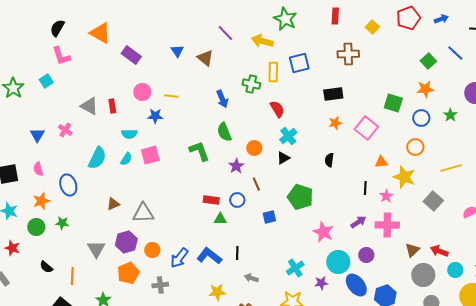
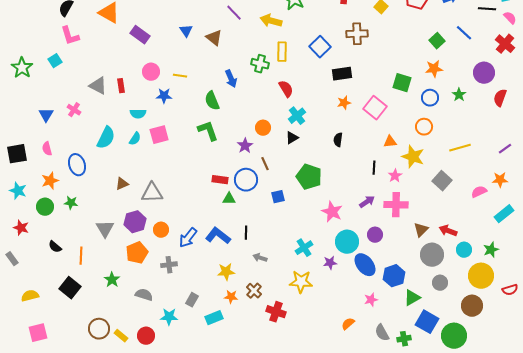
blue square: (299, 63) -> (320, 47), moved, turned -30
green semicircle: (224, 132) -> (212, 101), moved
blue circle: (237, 200) -> (246, 180), size x1.5

